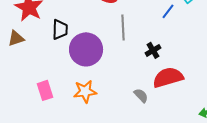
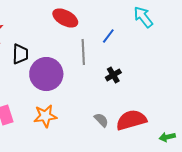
blue line: (168, 11) -> (108, 36), moved
red semicircle: (168, 77) -> (131, 120), moved

